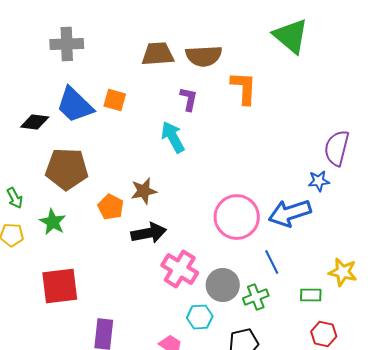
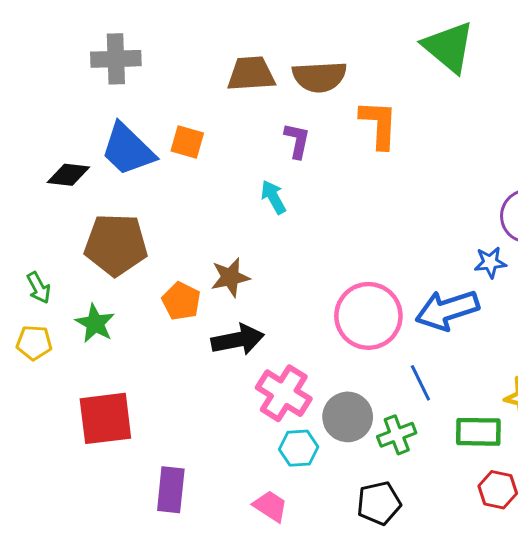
cyan arrow: (173, 137) -> (273, 197), size x0.7
green rectangle: (311, 295) -> (478, 432), size x1.4
cyan hexagon: (200, 317) -> (299, 448), moved

